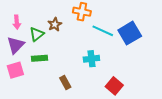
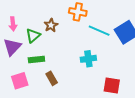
pink square: (15, 70) -> (20, 81), moved
brown rectangle: (65, 83) -> (52, 78), moved
red square: (114, 86) -> (112, 85), turned -30

